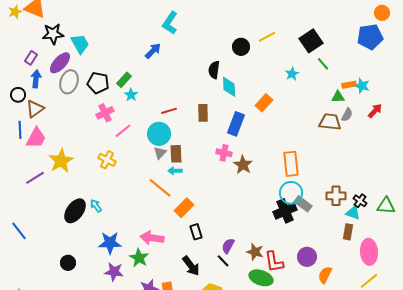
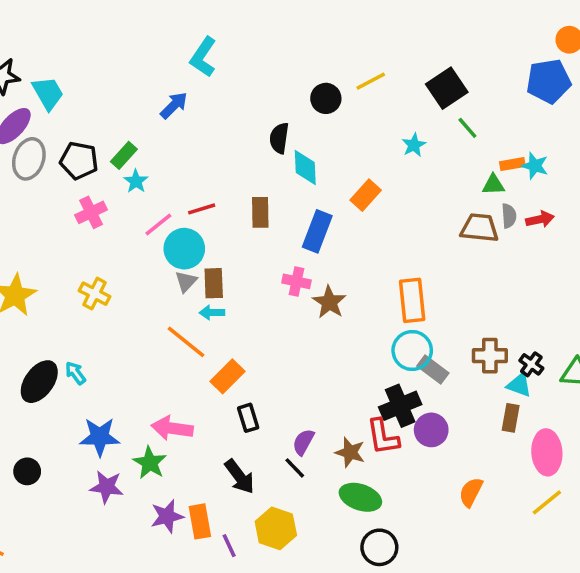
red arrow: (375, 111) -> (540, 219), moved, turned 35
gray semicircle: (347, 115) -> (509, 216), turned -32
pink line: (123, 131) -> (158, 224), moved
black cross: (285, 211) -> (400, 406), moved
purple circle: (307, 257) -> (431, 430), moved
red L-shape: (274, 262) -> (383, 437), moved

